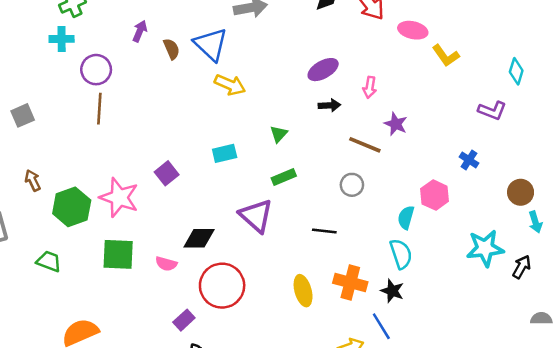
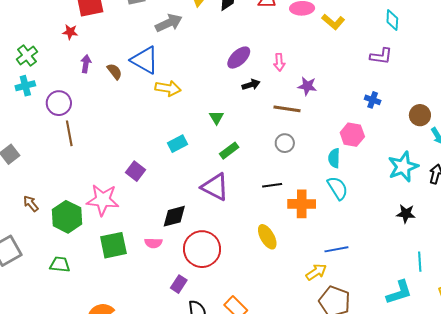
orange cross: (350, 282) -> (302, 204), moved
black star: (392, 291) -> (406, 214), moved
blue line: (381, 326) -> (336, 249), turned -55

